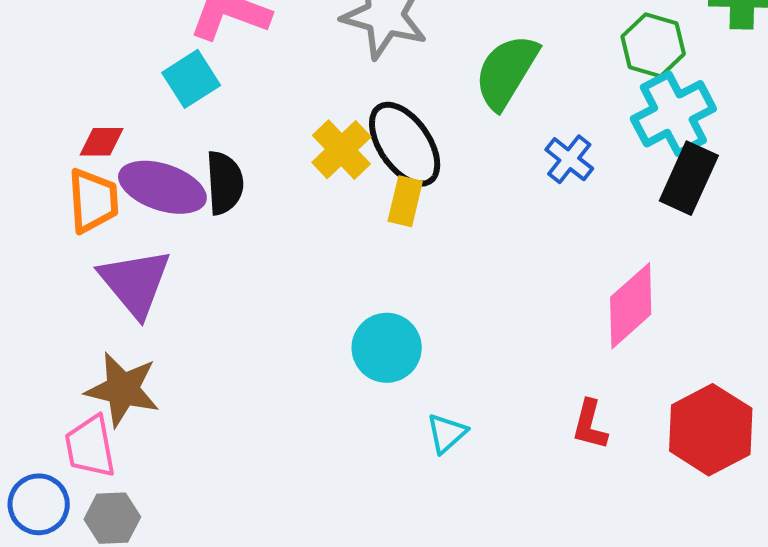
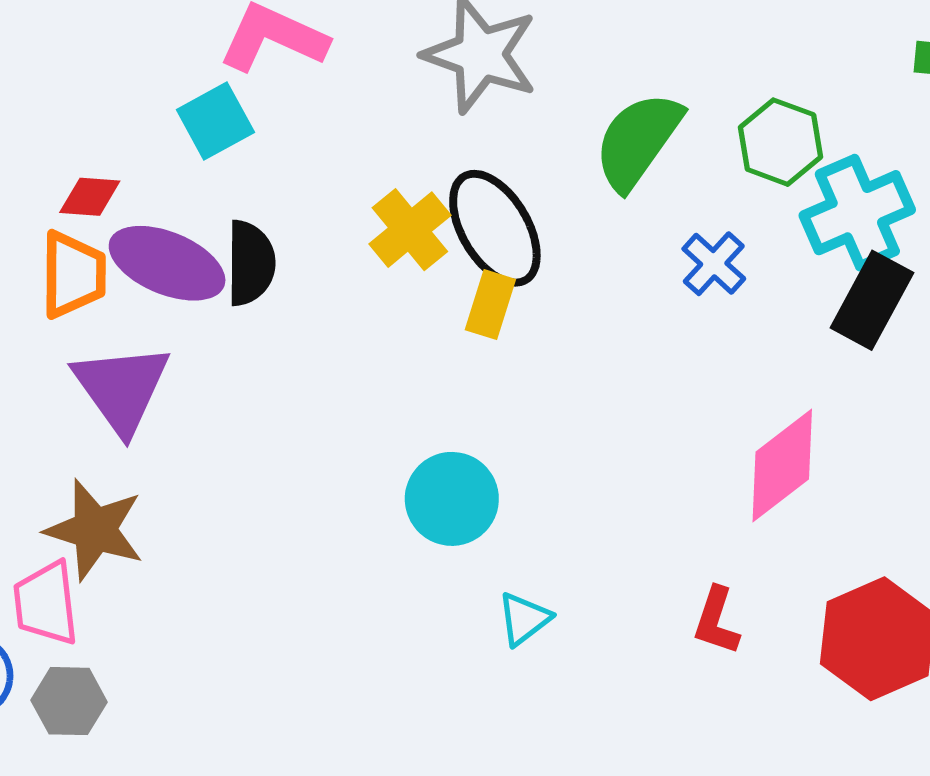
green hexagon: (653, 45) -> (780, 142), moved

